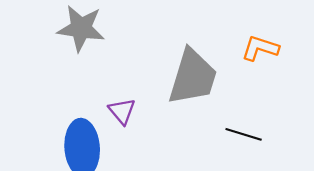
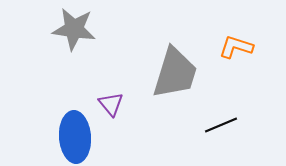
black line: (244, 134) -> (221, 125), turned -40

